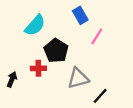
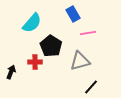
pink line: (97, 36) -> (88, 33), turned 49
gray triangle: (78, 78) -> (80, 61), moved

